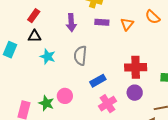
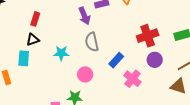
purple arrow: (71, 23) -> (84, 16), moved
black triangle: (34, 36) -> (33, 40), moved
pink circle: (65, 96) -> (85, 74), moved

